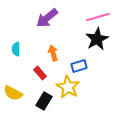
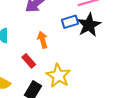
blue rectangle: (79, 66) -> (70, 22), moved

